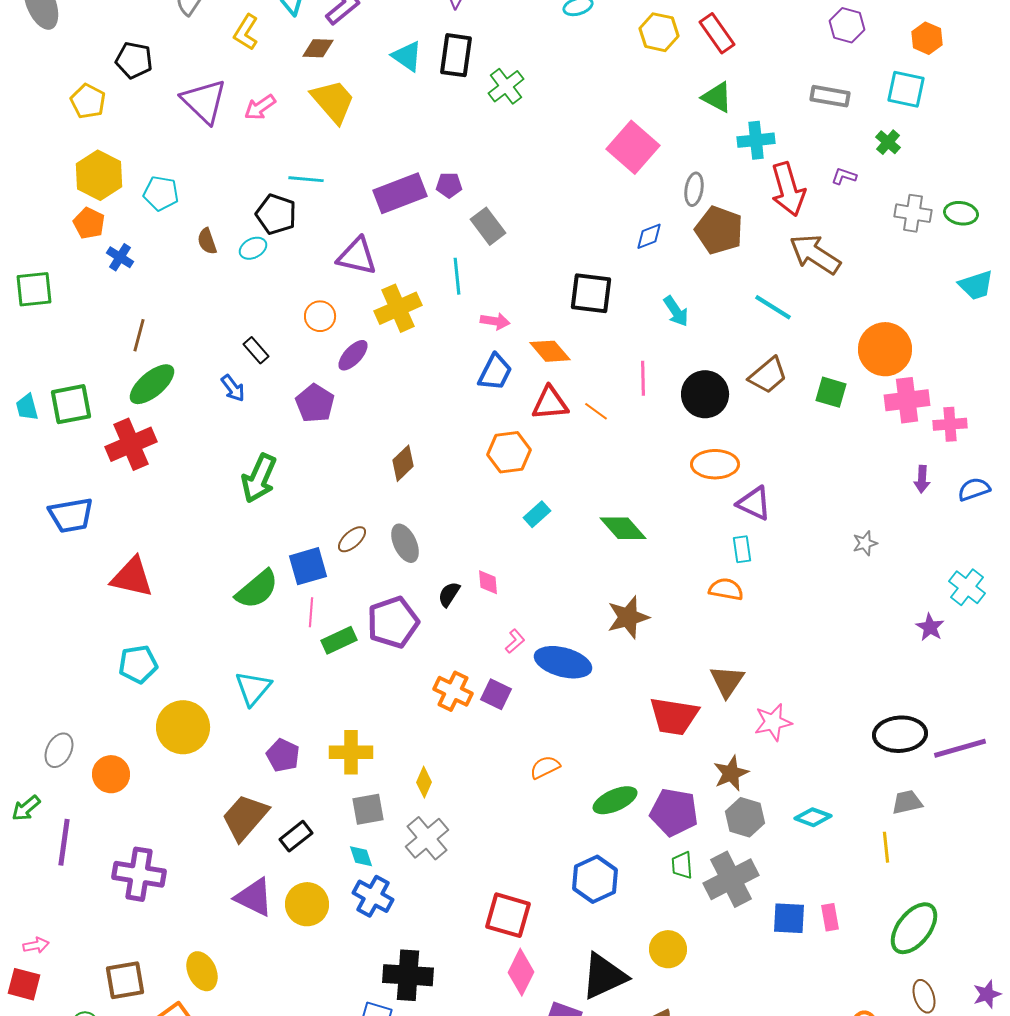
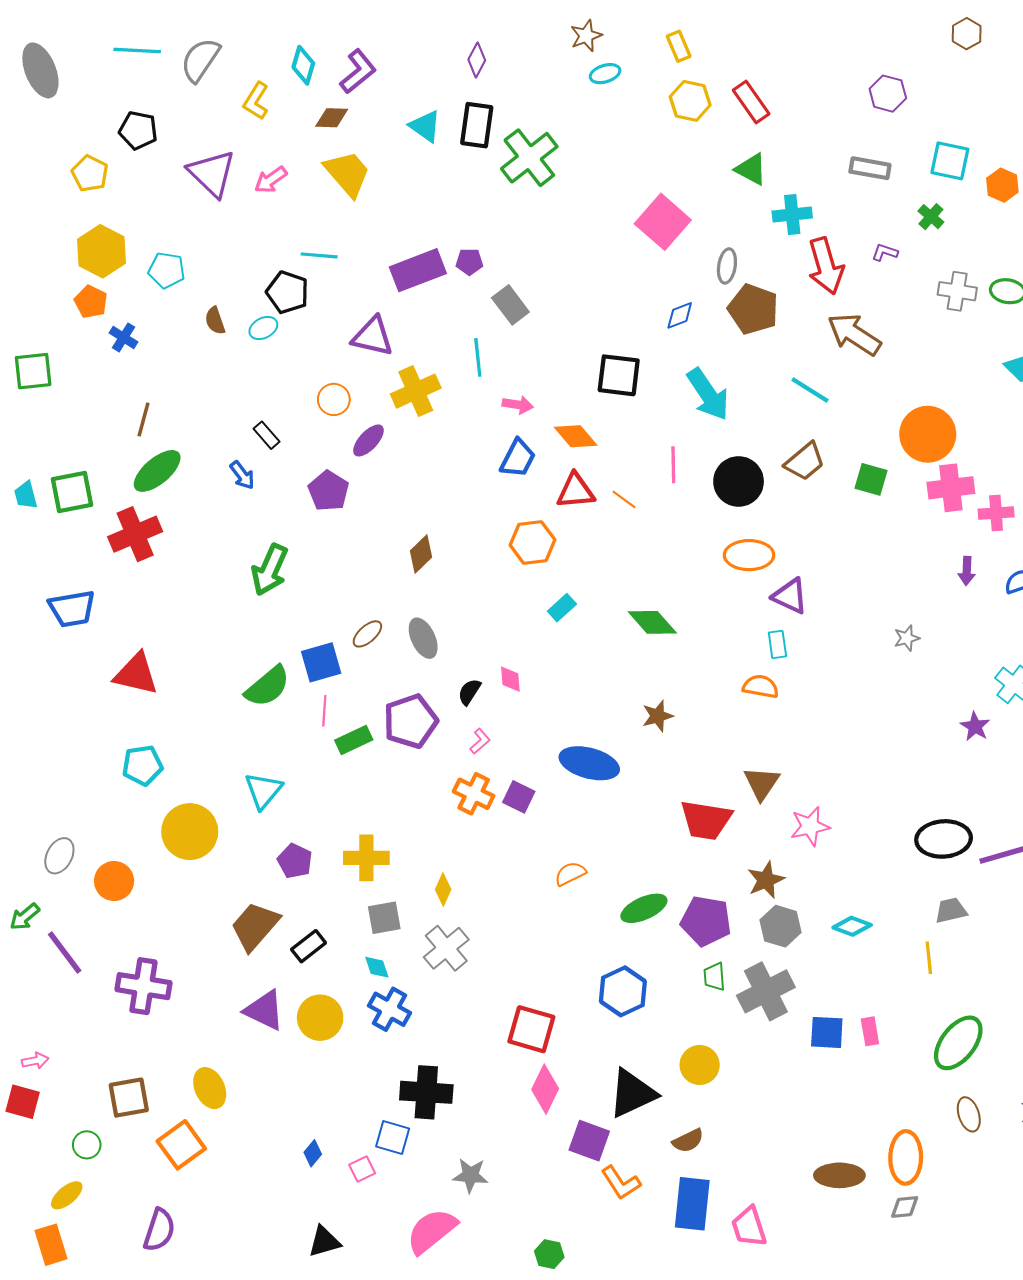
orange hexagon: (927, 38) -> (1002, 185), moved
green cross: (506, 86) -> (529, 158), size x1.5
cyan arrow: (676, 311) -> (708, 394), size x1.6
brown star: (628, 617) -> (658, 716), size x0.7
pink L-shape: (515, 641) -> (480, 741), moved
purple line: (64, 842) -> (65, 952), turned -45

